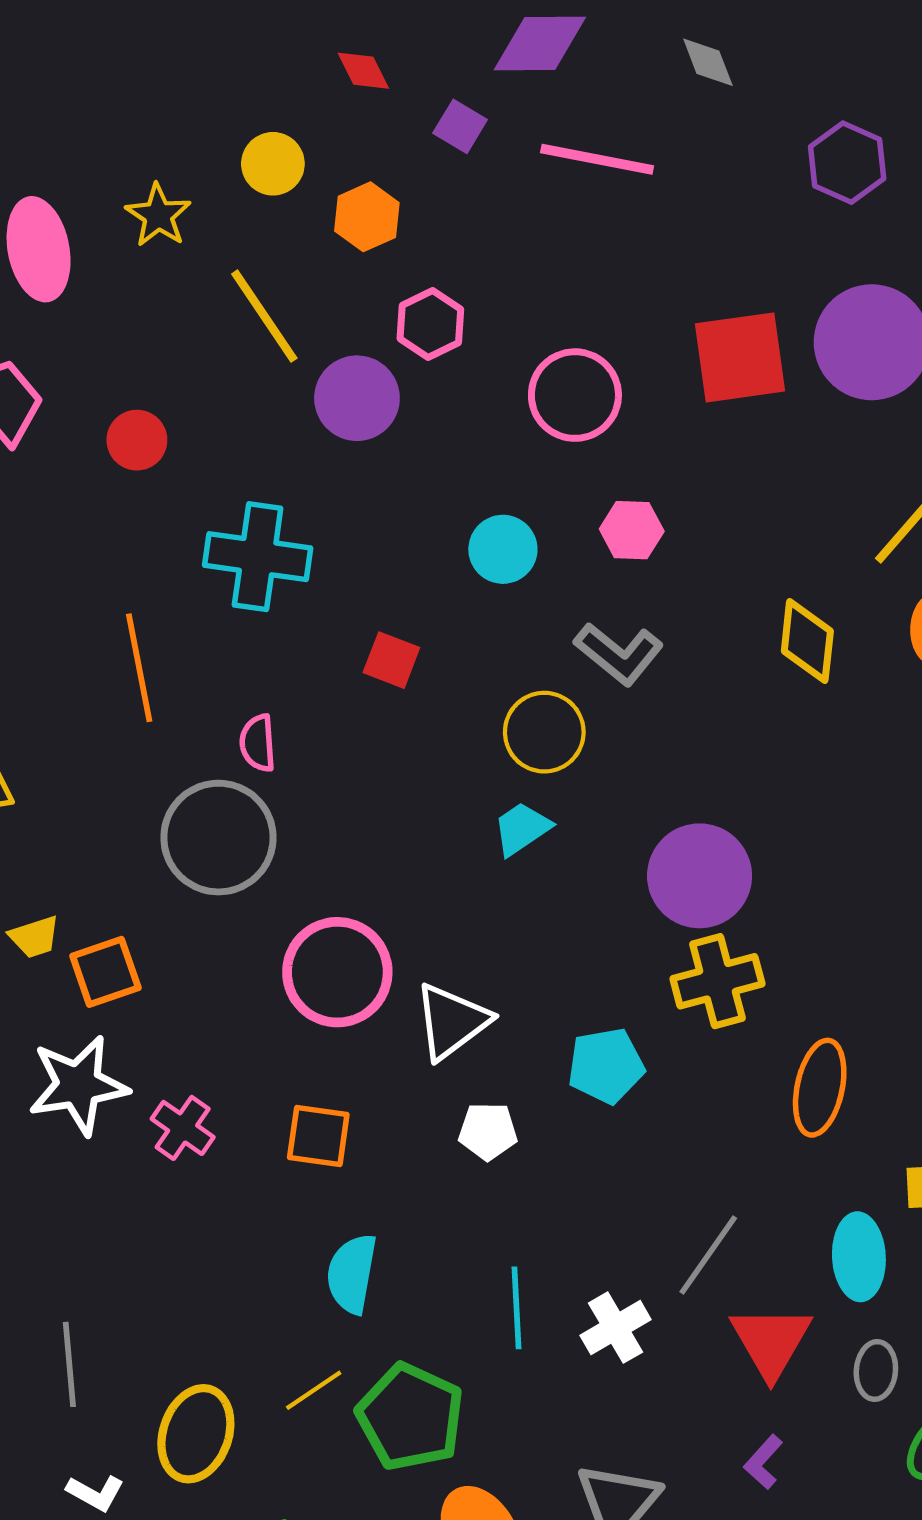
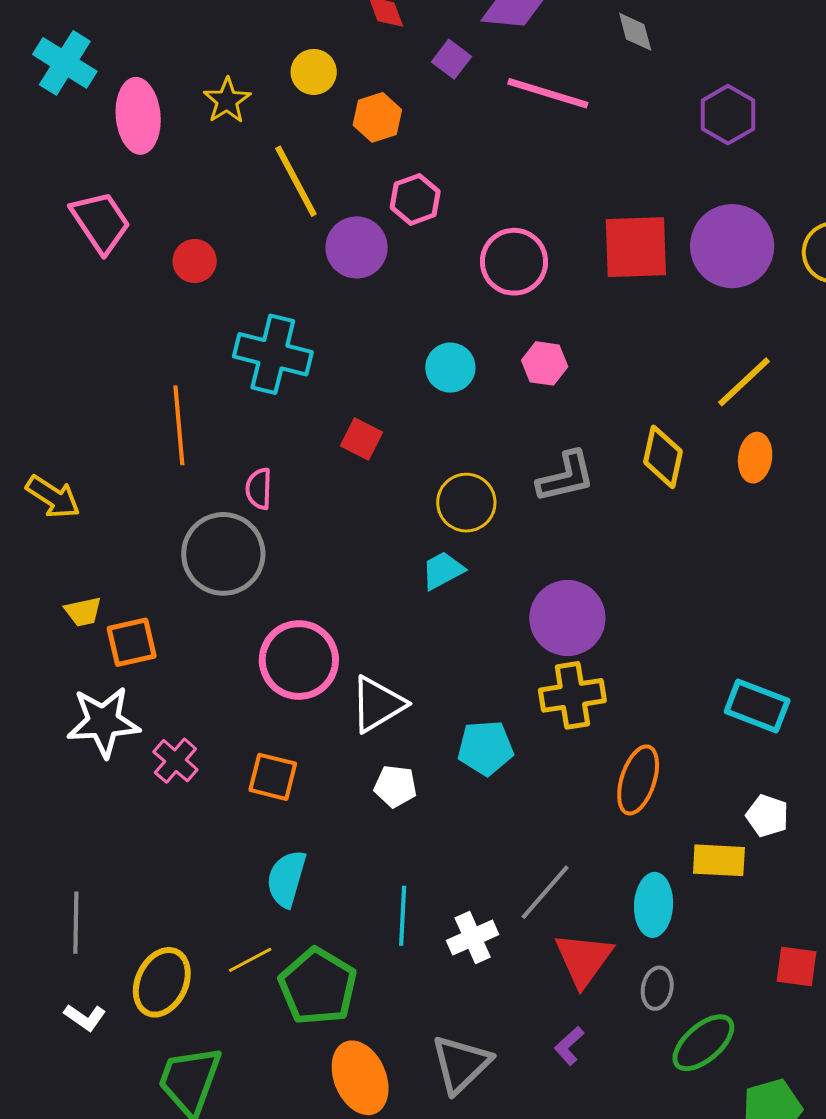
gray L-shape: (619, 654) -> (566, 477), moved, turned -58

